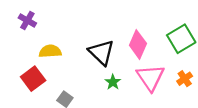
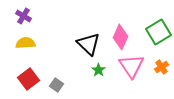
yellow semicircle: (50, 51) -> (26, 43), moved
red square: (33, 79) -> (28, 79), moved

